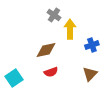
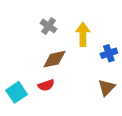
gray cross: (54, 15) -> (49, 26), moved
red semicircle: (51, 72) -> (46, 85), moved

